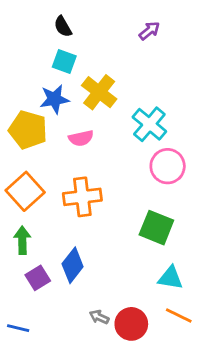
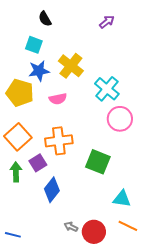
cyan square: (64, 61) -> (34, 45), moved
green square: (156, 228) -> (98, 162), moved
purple square: (38, 278) -> (38, 163), moved

